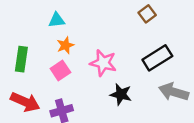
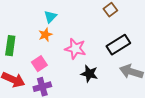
cyan triangle: (57, 20) -> (50, 17), moved, turned -40
pink square: (60, 70) -> (39, 64), moved

